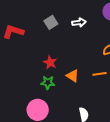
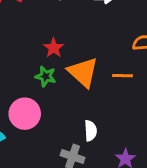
orange triangle: (73, 76) -> (83, 72), size x1.6

